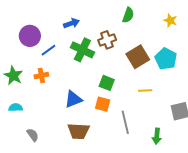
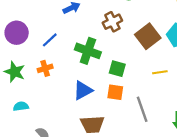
purple circle: (30, 36) -> (17, 33), moved
green cross: (82, 50) -> (88, 51), moved

